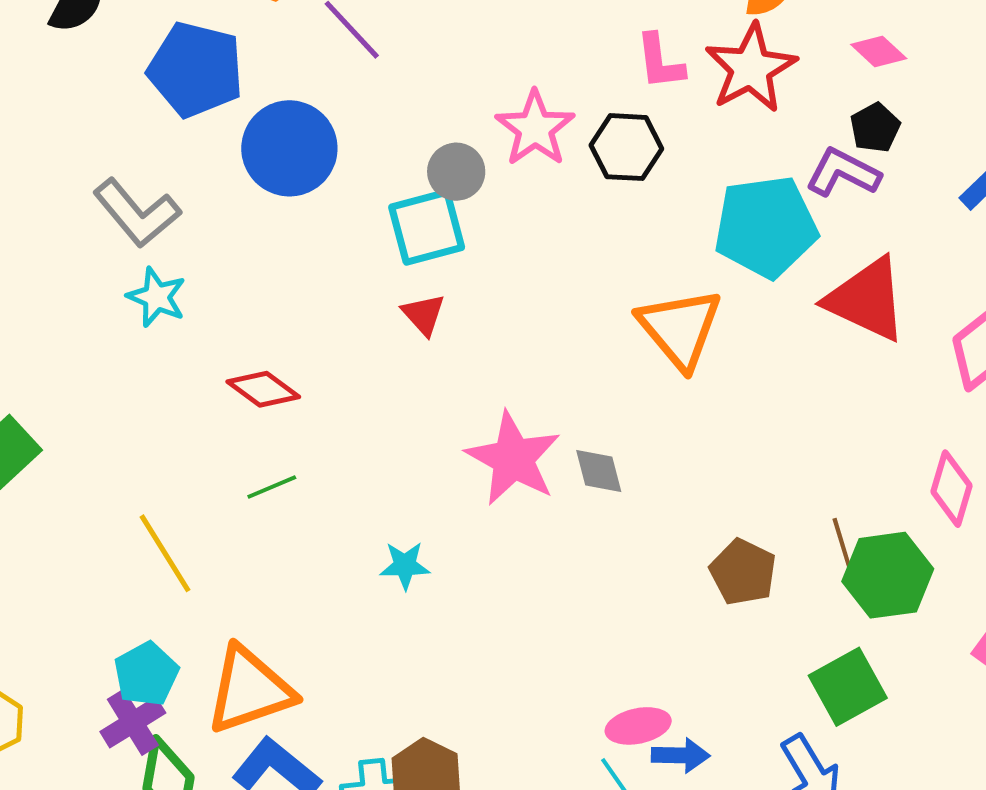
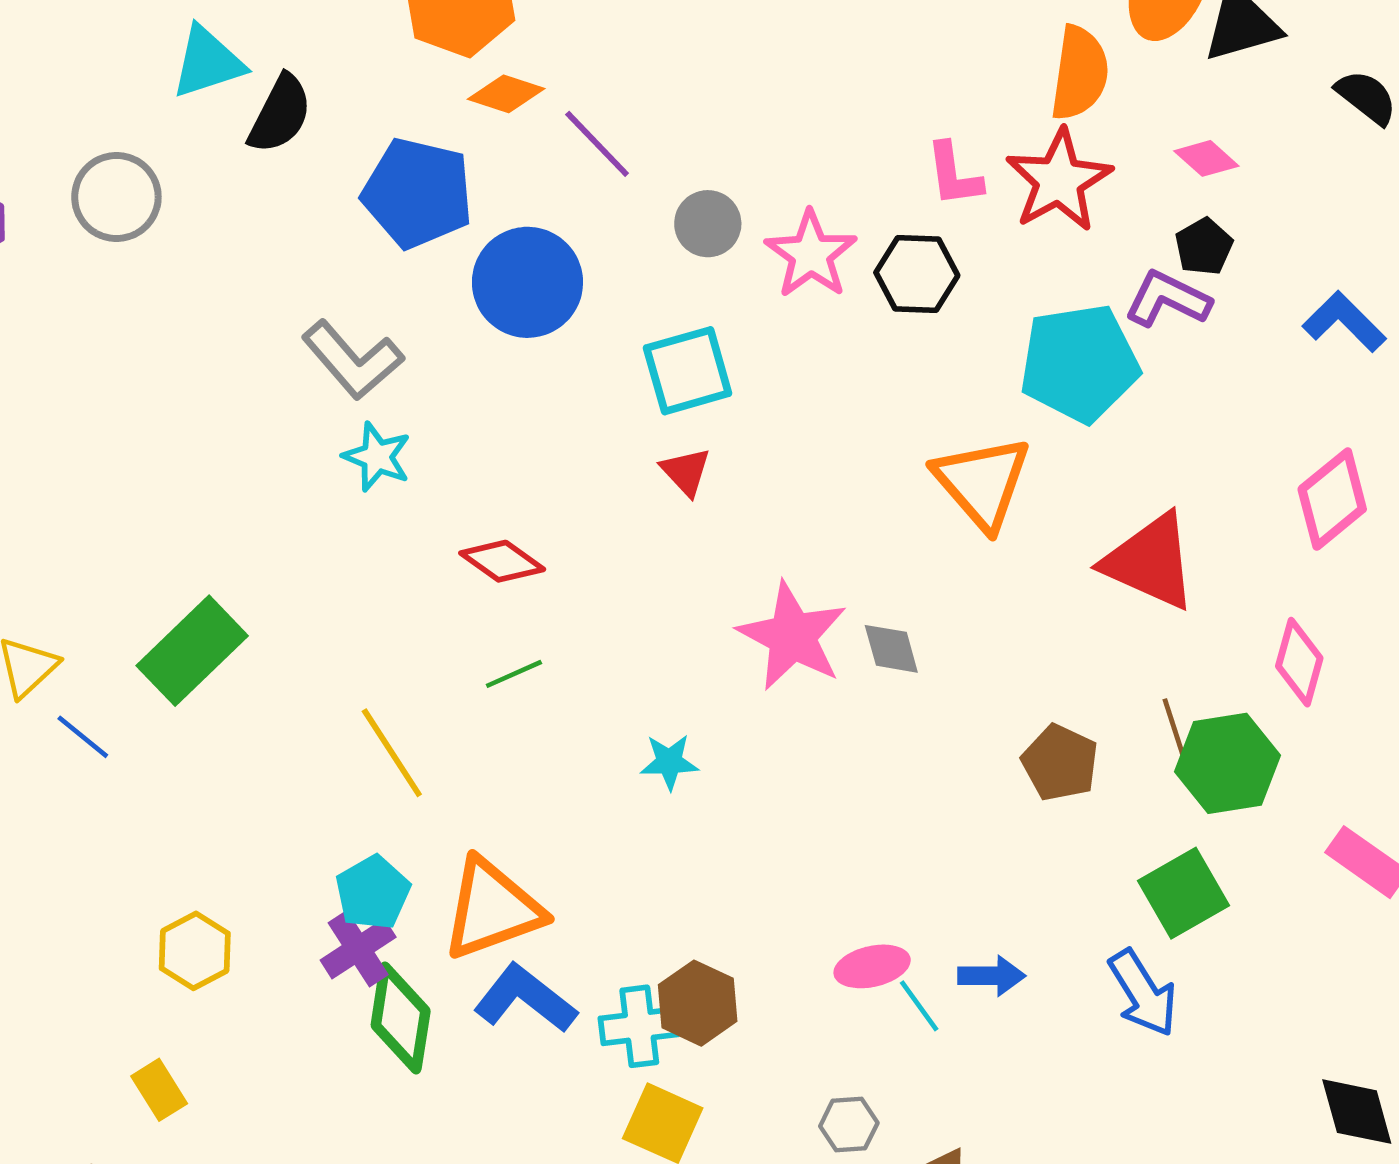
gray circle: (456, 172) -> (708, 224), moved
red triangle: (867, 299) -> (1150, 561), moved
pink ellipse: (638, 726) -> (872, 966), moved

